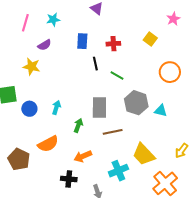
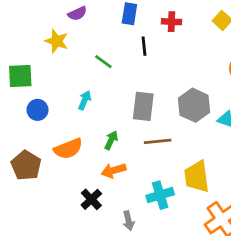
green line: (117, 76) -> (103, 62), moved
blue circle: (29, 109) -> (38, 110), moved
green arrow: (78, 125) -> (111, 140), moved
yellow trapezoid: (144, 154) -> (197, 177), turned 30
black cross: (69, 179) -> (91, 199), turned 35

